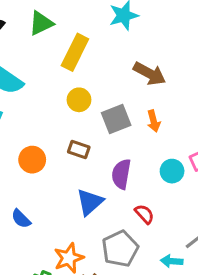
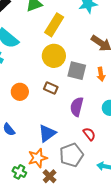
yellow circle: (79, 100) -> (54, 56), size x1.5
gray square: (116, 119) -> (77, 71), turned 30
blue triangle: (90, 202) -> (47, 133), moved

